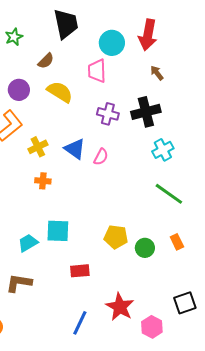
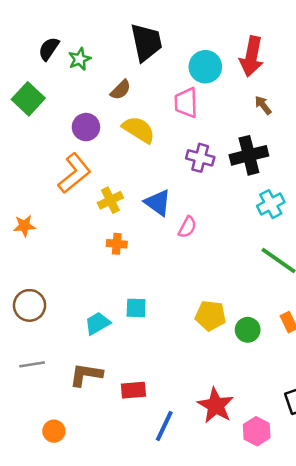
pink semicircle: (101, 157) -> (187, 227), moved
cyan square: (58, 231) -> (136, 308), size x0.7
red rectangle: (80, 271) -> (133, 390), moved

